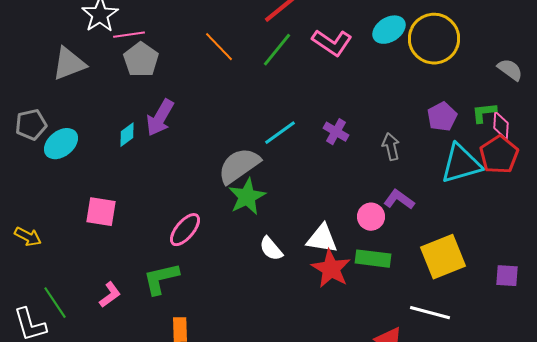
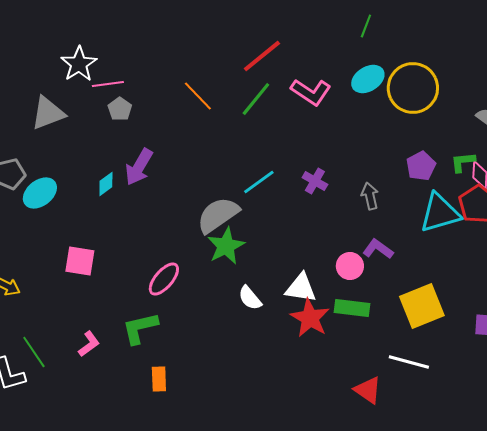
gray pentagon: (141, 60) -> (120, 109), size x0.7

